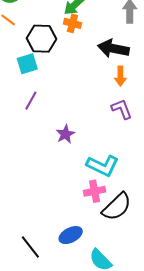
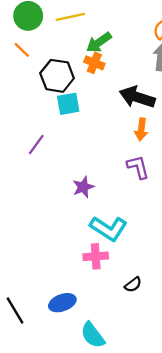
cyan square: (27, 64) -> (68, 104), moved
purple star: (65, 134) -> (83, 187), moved
black semicircle: (117, 207) -> (133, 285), moved, size x0.5

